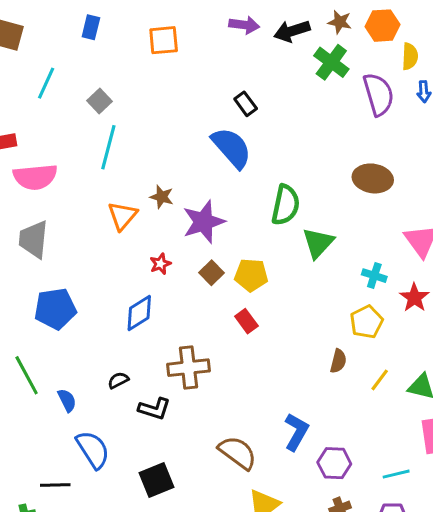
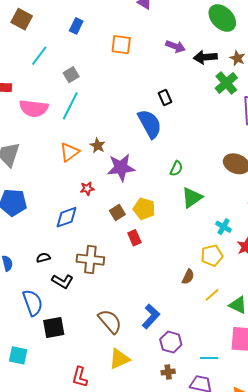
pink semicircle: (35, 177) -> (34, 108), moved
green semicircle: (286, 205) -> (176, 168), size x0.6
brown square: (211, 273) -> (117, 212), moved
blue semicircle: (93, 450) -> (33, 303), moved

